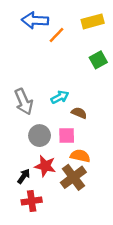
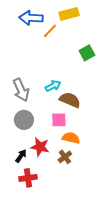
yellow rectangle: (93, 21) -> (69, 14), moved
brown semicircle: (79, 113) -> (70, 100), size x1.5
gray circle: (40, 136) -> (24, 120), moved
brown cross: (73, 177) -> (65, 157), size x0.6

